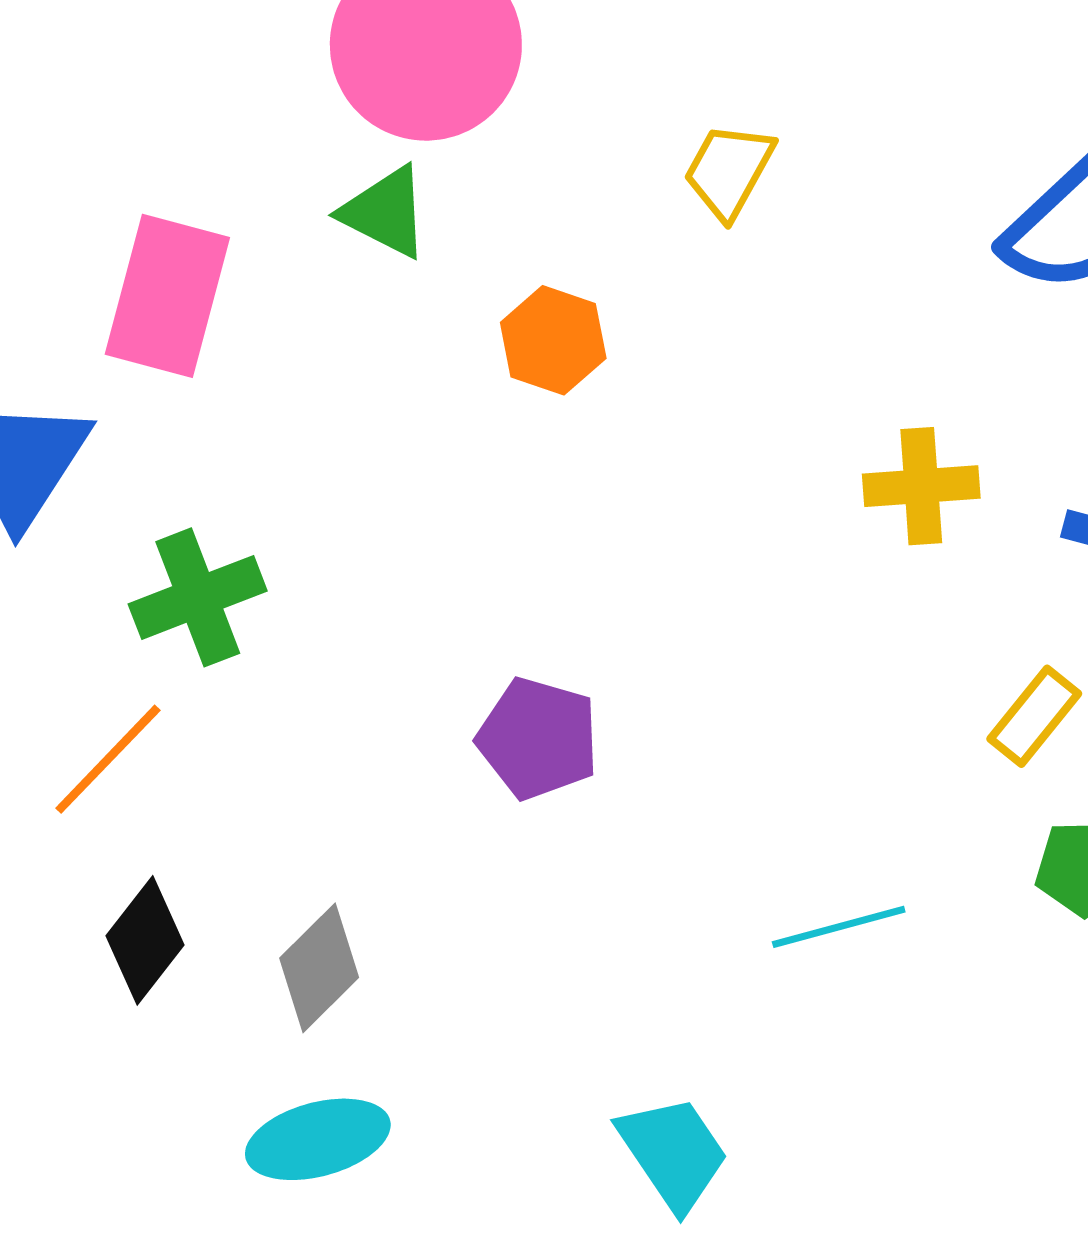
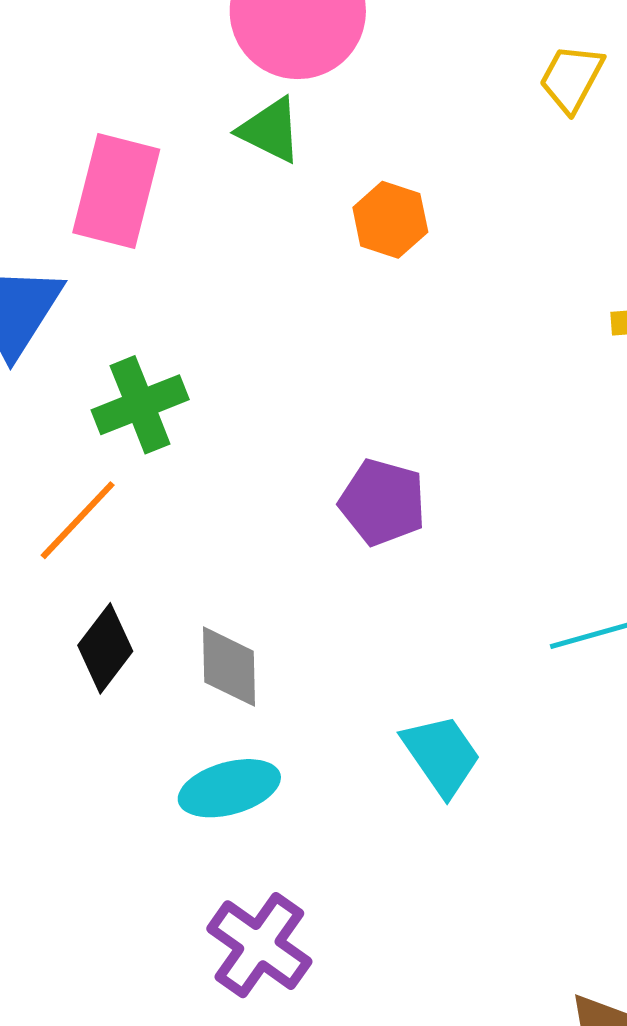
yellow trapezoid: (729, 171) -> (572, 78), moved
gray diamond: (319, 968) -> (229, 667), turned -46
cyan trapezoid: (673, 1153) -> (441, 755), moved

